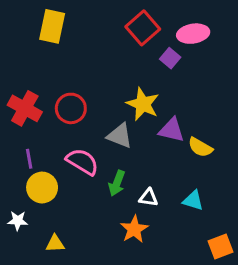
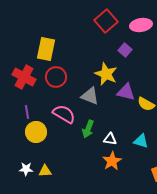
yellow rectangle: (52, 26) -> (46, 49), moved
purple square: (170, 58) -> (125, 50), moved
white star: (18, 221) -> (26, 169), moved
orange star: (134, 229) -> (112, 161), moved

